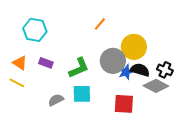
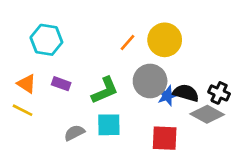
orange line: (100, 24) -> (127, 42), moved
yellow circle: (134, 47) -> (165, 40), moved

